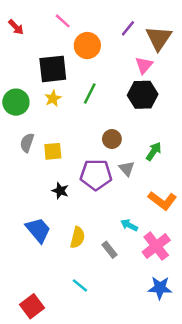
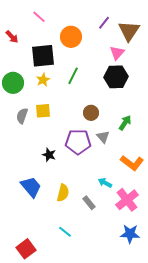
pink line: (63, 21) -> (39, 17), moved
red arrow: (16, 27) -> (12, 37), moved
yellow square: (53, 151) -> (43, 111), moved

